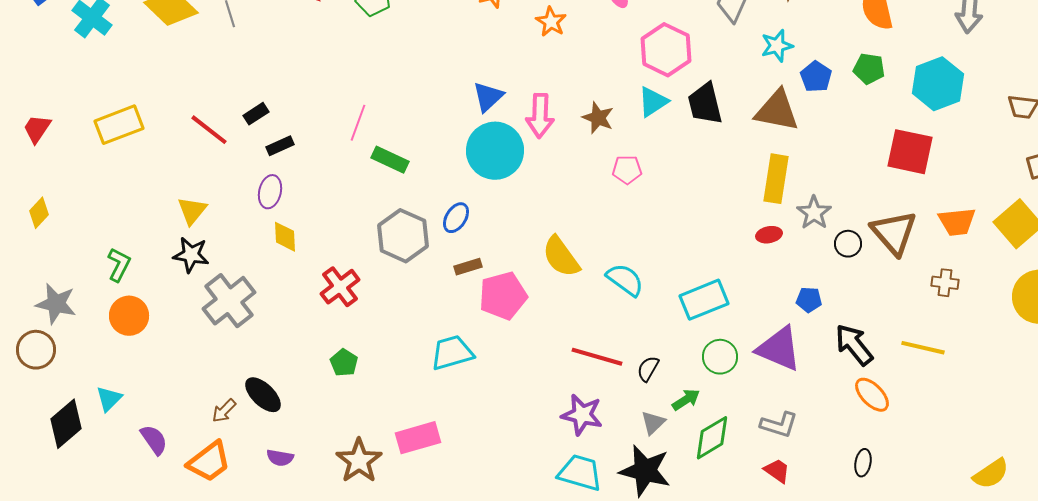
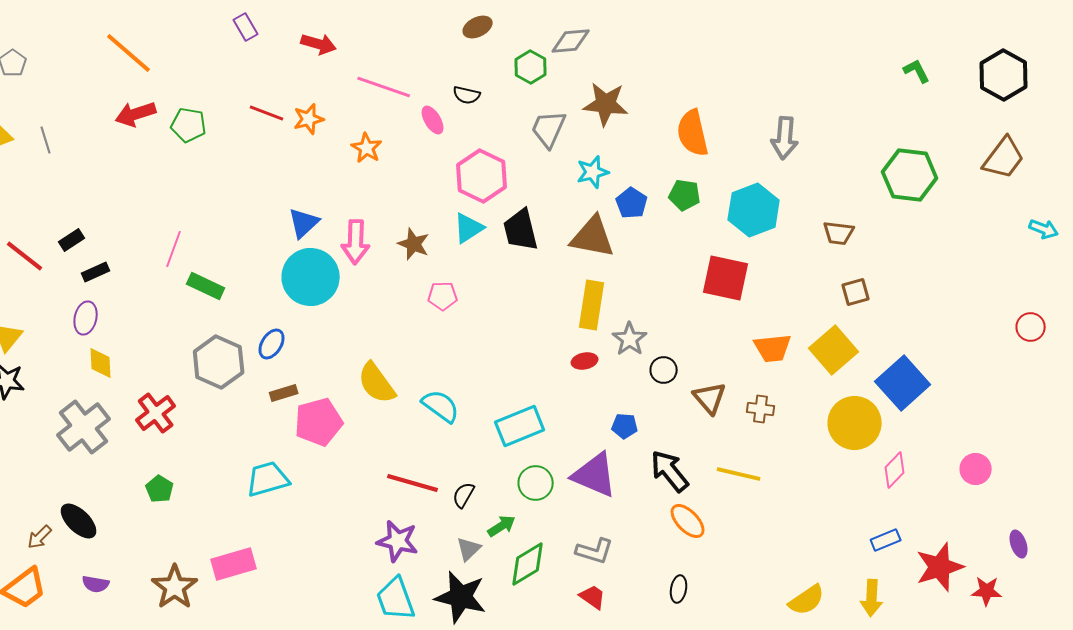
brown triangle: (894, 233) -> (710, 398), moved, size x0.7
gray cross: (229, 301) -> (84, 427), moved
cyan trapezoid: (580, 473) -> (396, 599), turned -126

